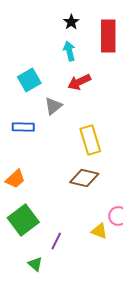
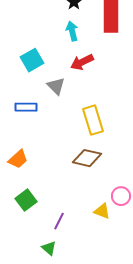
gray triangle: (53, 106) -> (56, 86), turned -36
green square: (23, 220) -> (26, 200), size x0.7
green triangle: (35, 264) -> (49, 248), moved

